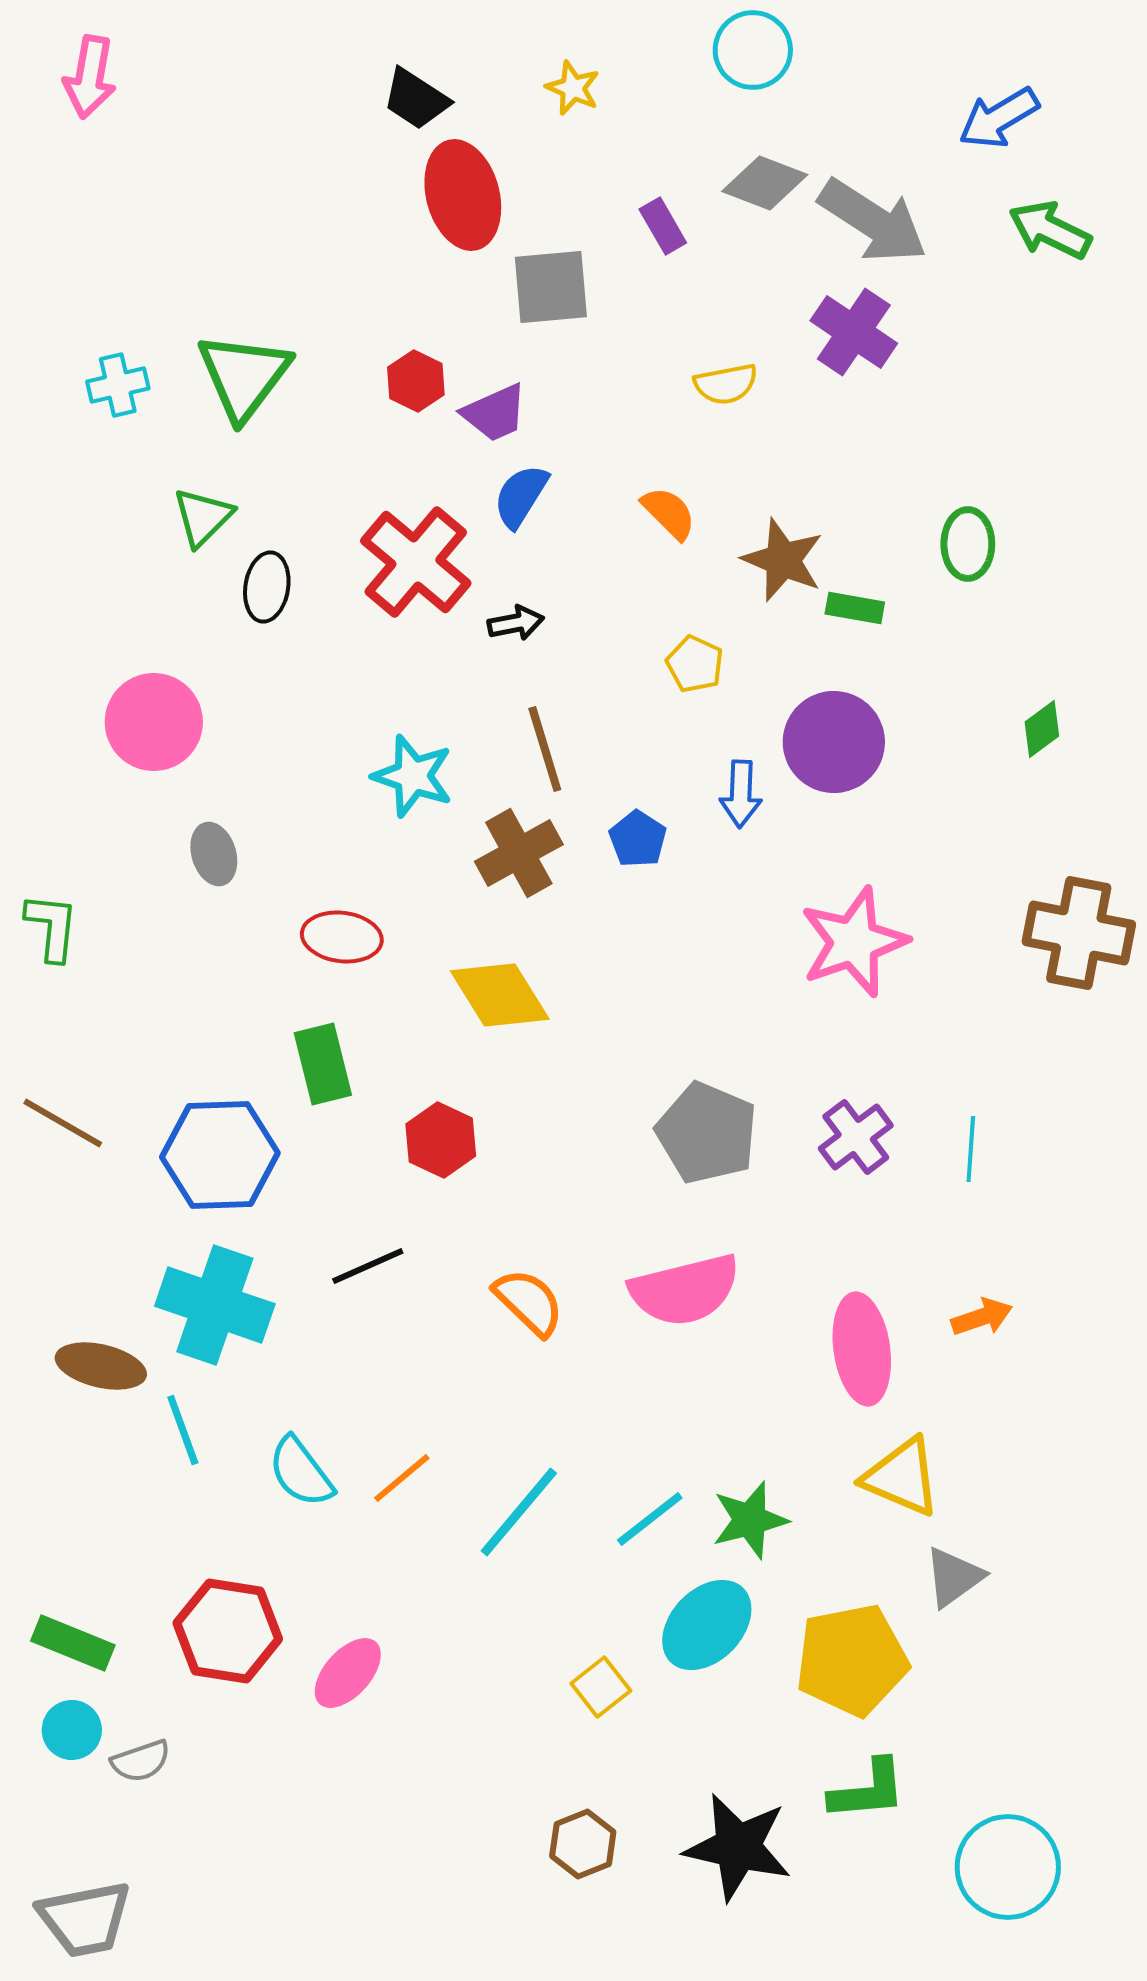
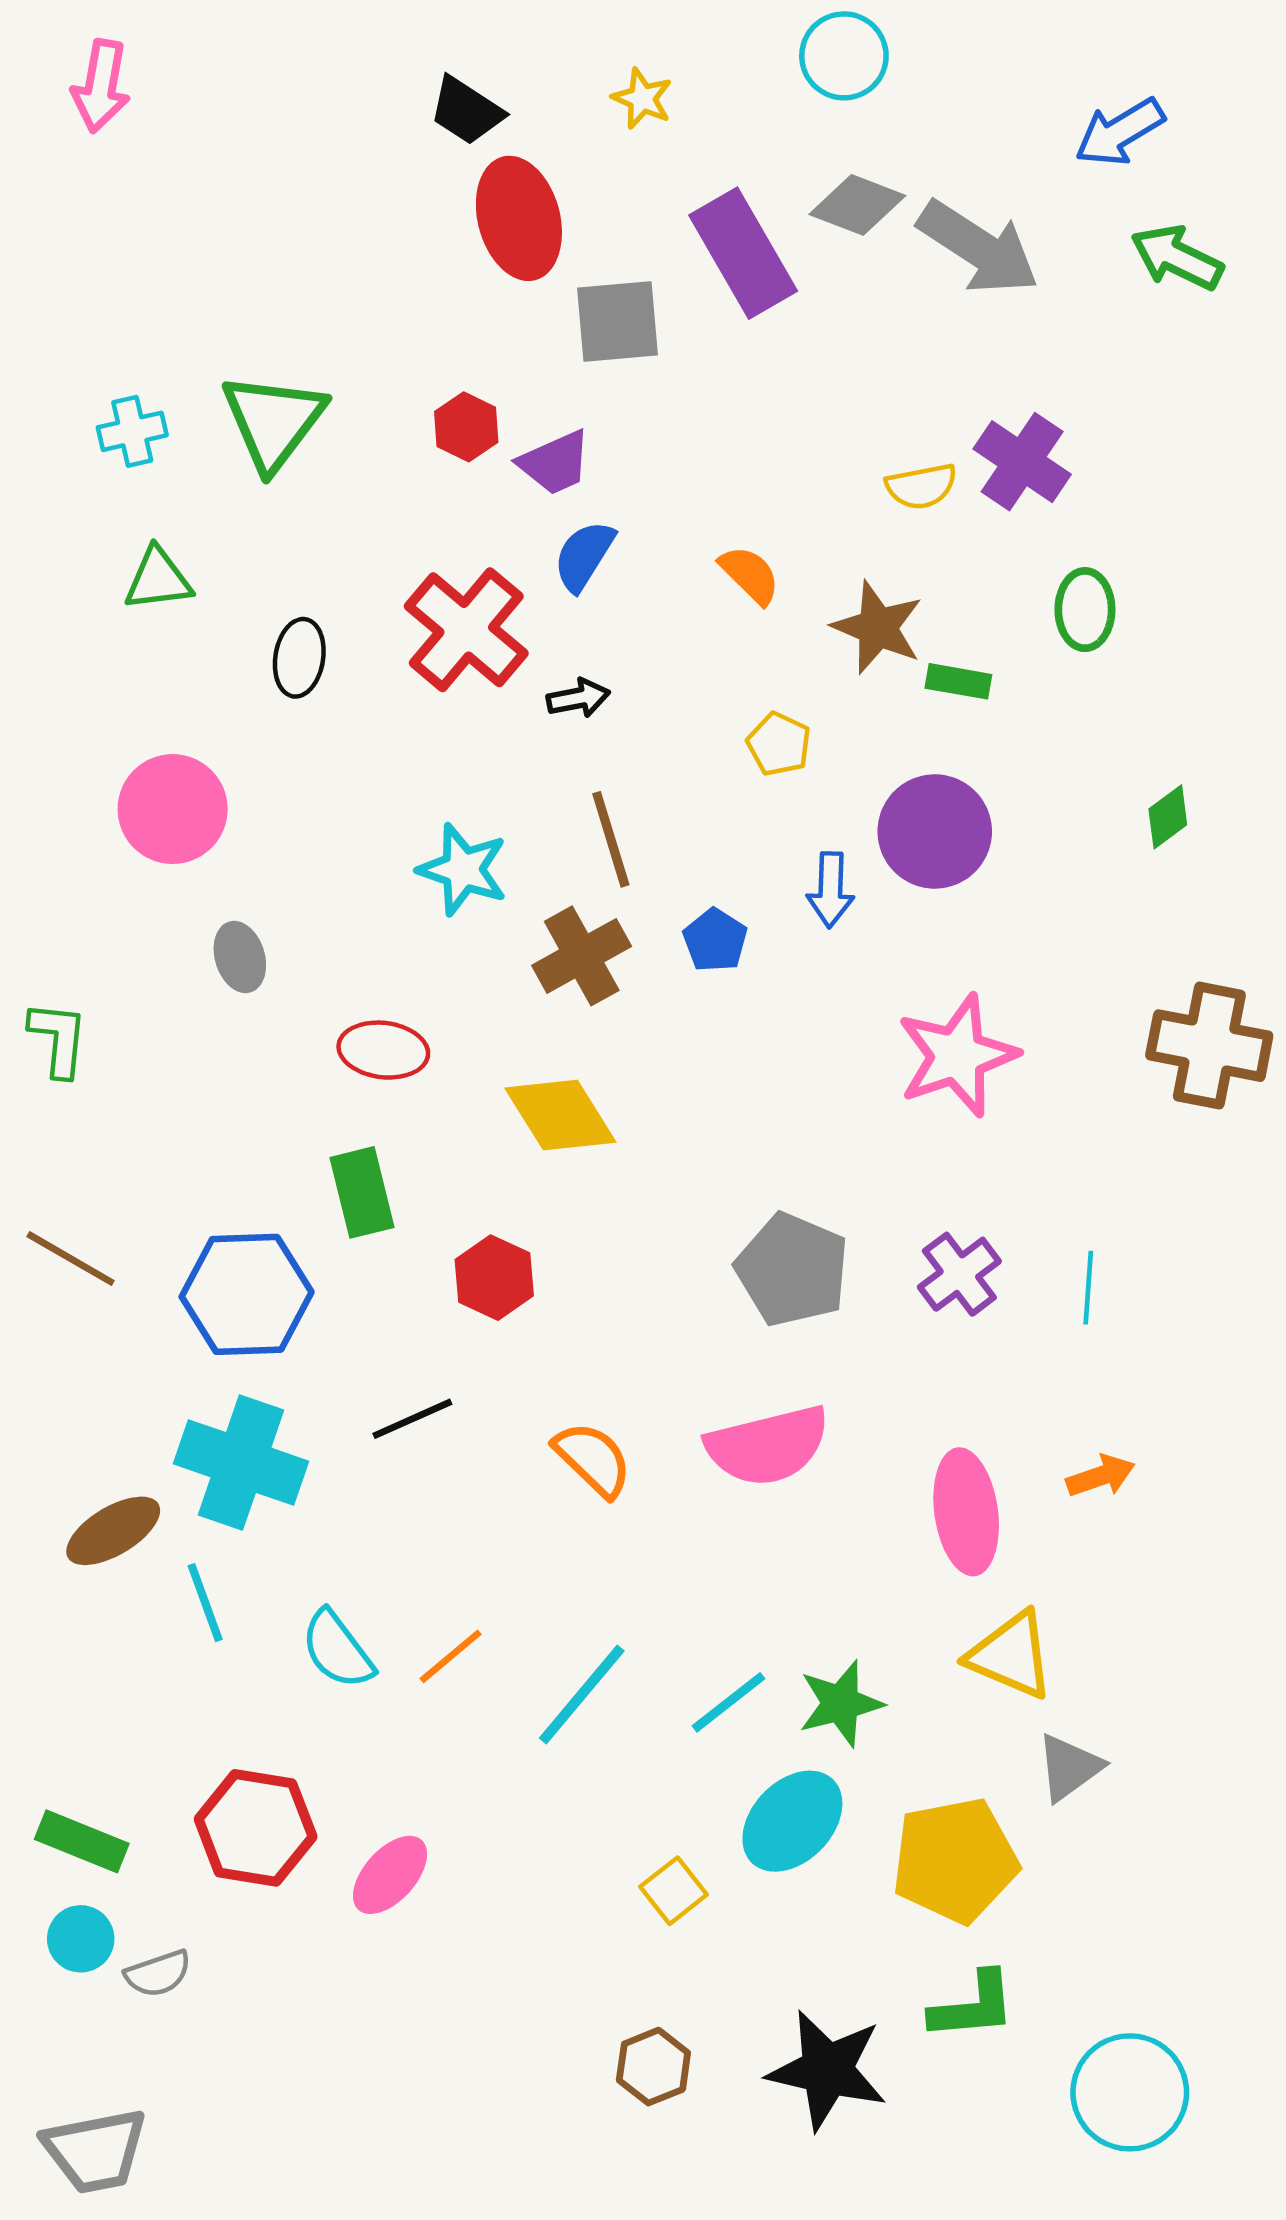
purple rectangle: (663, 226) -> (743, 253), size x2.0
purple cross: (854, 332) -> (1022, 462), moved
yellow semicircle: (726, 384) -> (921, 486), moved
green triangle: (203, 517) -> (158, 579), moved, turned 38
brown ellipse: (101, 1366) -> (113, 1531), turned -44

